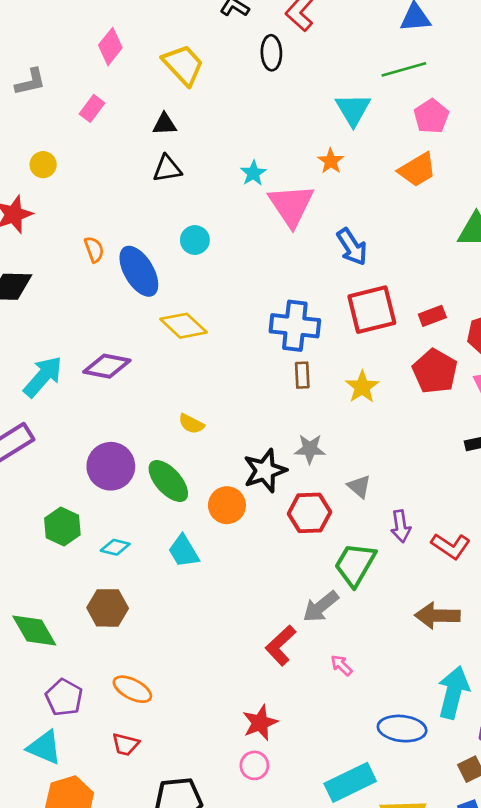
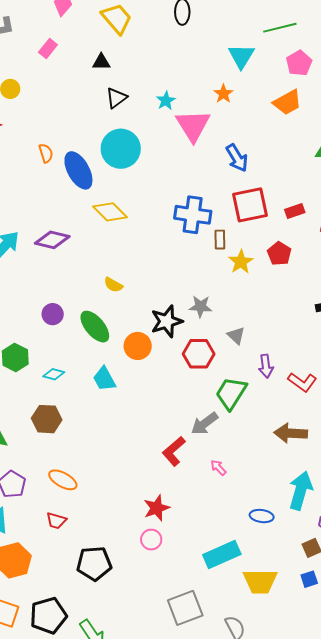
black triangle: (167, 169) -> (116, 98), moved, turned -30
cyan circle: (195, 240) -> (121, 149), size x1.8
red pentagon: (435, 371) -> (279, 254), moved, size x0.7
brown rectangle: (302, 375) -> (220, 240), moved
purple circle: (111, 466) -> (53, 314), size x0.6
blue ellipse: (402, 729) -> (262, 516), size x0.7

